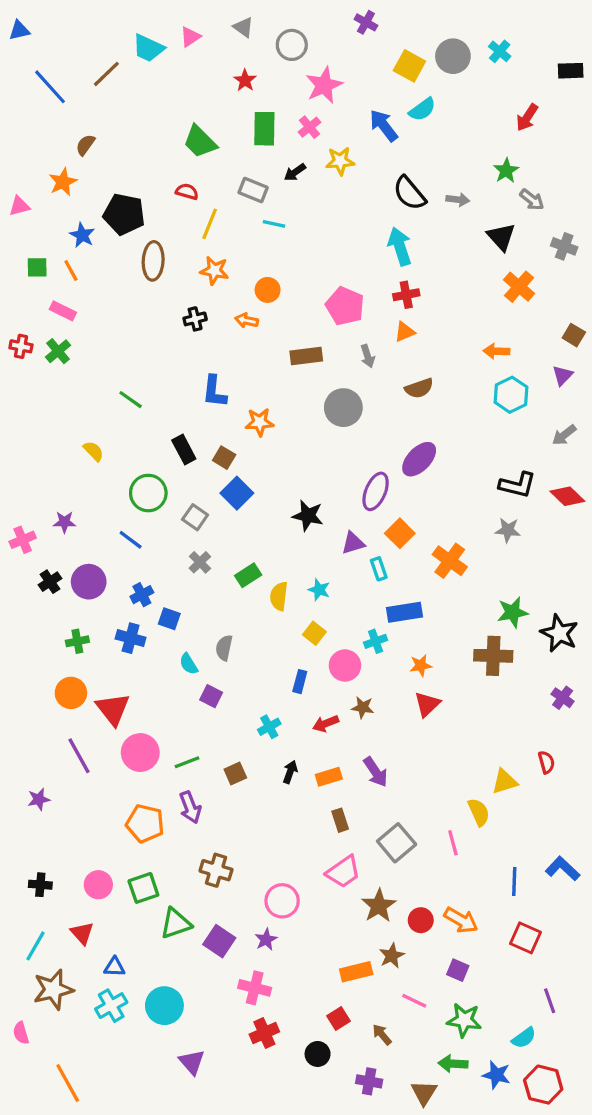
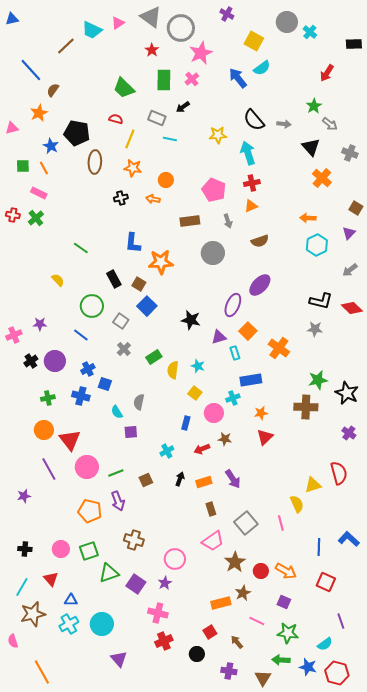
gray triangle: (243, 27) -> (151, 17), size x1.6
gray circle: (292, 45) -> (181, 28), size x1.4
gray circle: (453, 56) -> (287, 22), moved
blue line: (50, 87) -> (31, 70), moved
yellow star: (340, 161) -> (218, 135), moved
orange star: (260, 422) -> (161, 262), size x1.4
purple square: (211, 696) -> (131, 432), turned -32
red semicircle: (546, 762) -> (339, 473), size x1.6

